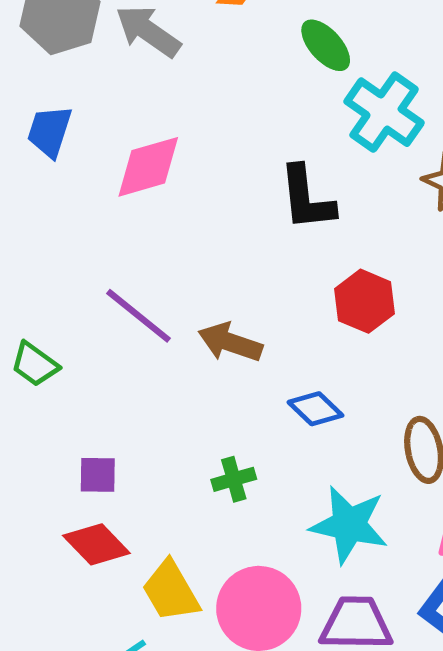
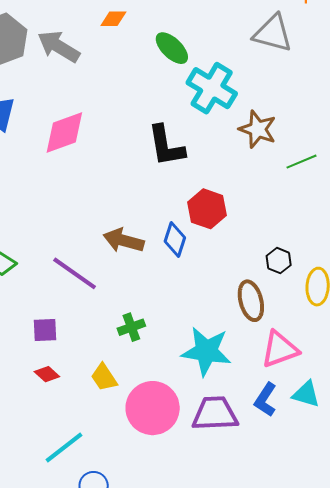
purple line: (138, 316) -> (75, 273), moved
blue diamond: (315, 409) -> (175, 239), moved, turned 68
red diamond: (96, 544) -> (47, 374), size x0.6
yellow trapezoid: (171, 591) -> (104, 377), moved, size x0.7

